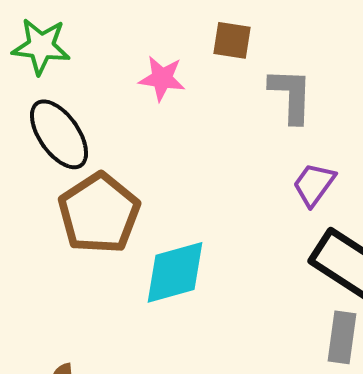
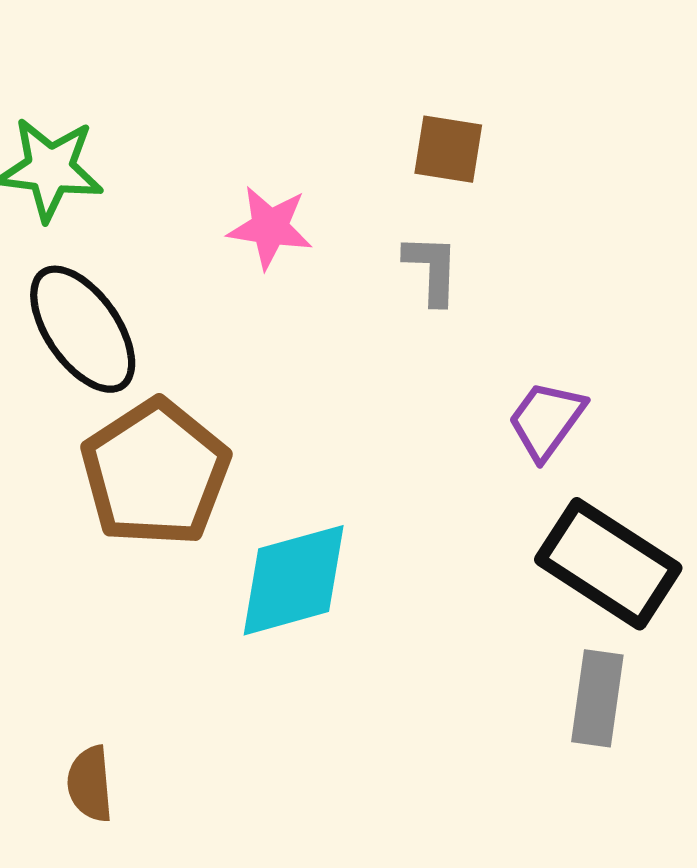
brown square: (232, 40) -> (448, 149), moved
gray L-shape: (291, 95) -> (432, 269), moved, size x0.7

